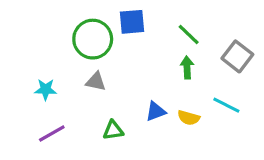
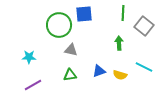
green line: (189, 34) -> (123, 13), moved, turned 49
gray square: (237, 56) -> (144, 26), moved
gray triangle: (96, 82) -> (71, 50), moved
green triangle: (113, 130) -> (70, 75), moved

